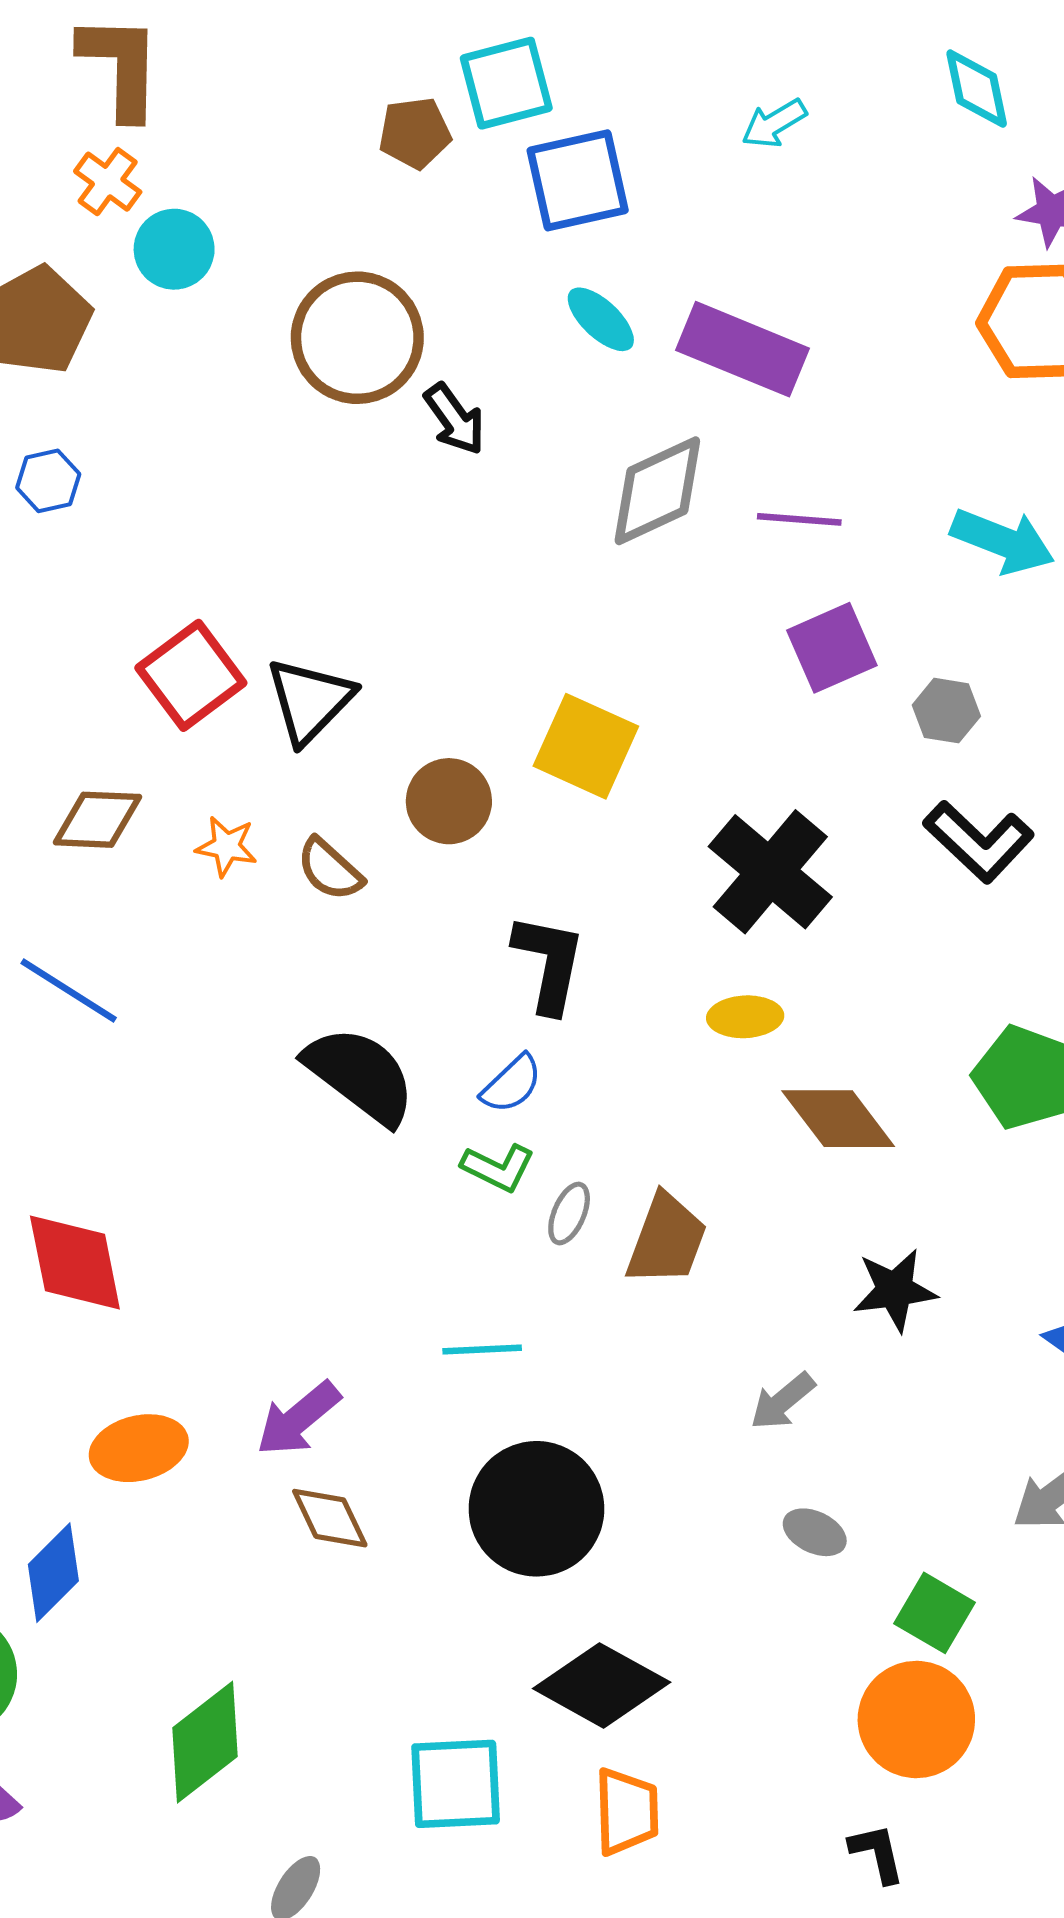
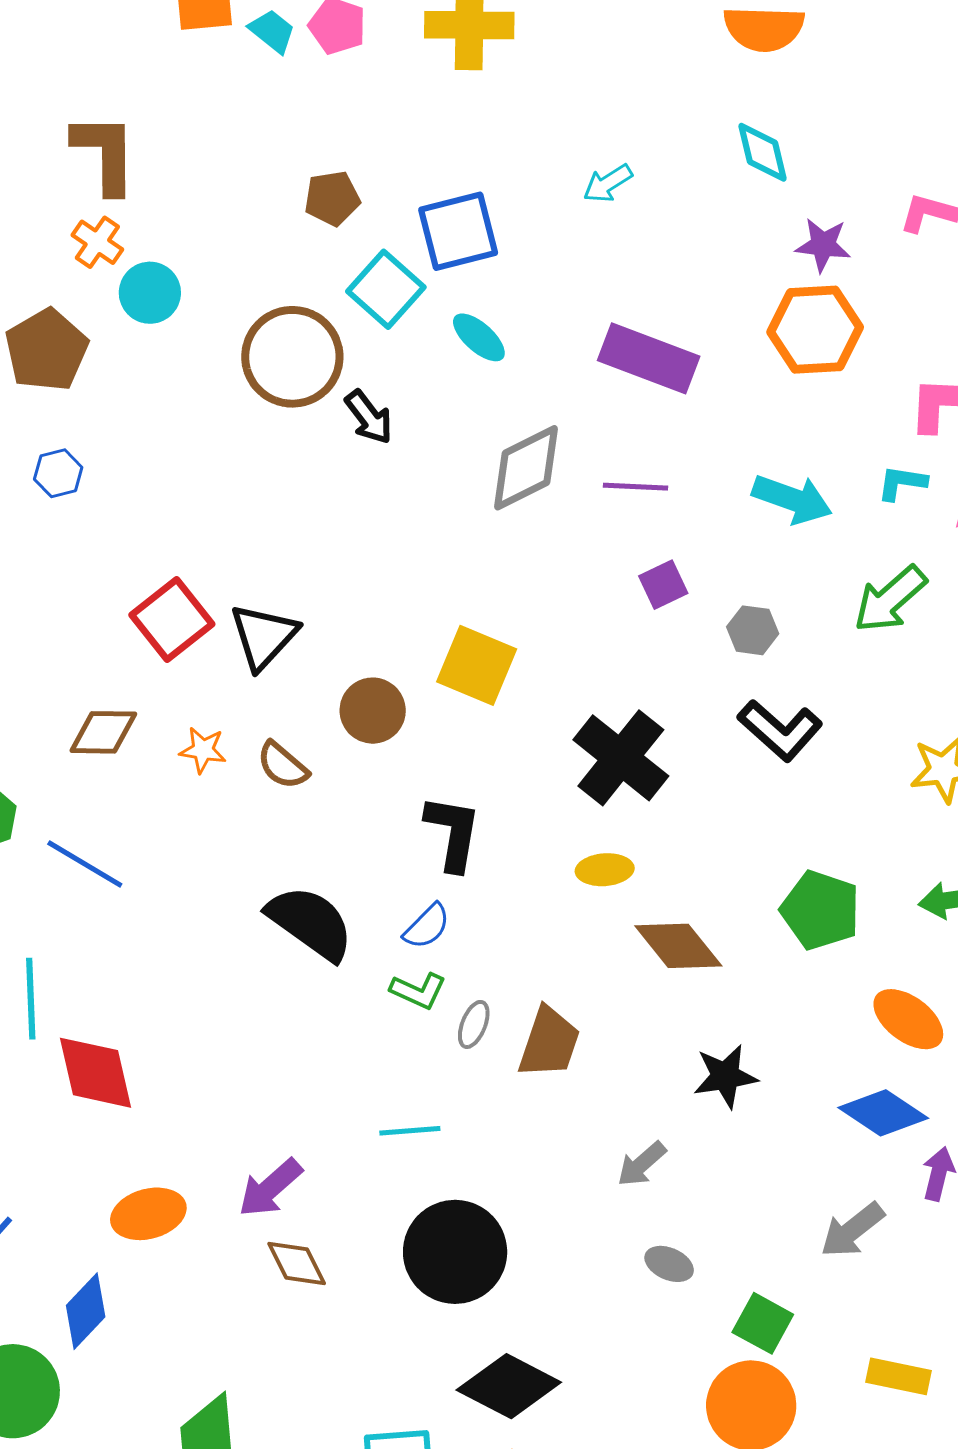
cyan square: (506, 83) -> (386, 289), moved, turned -32
purple rectangle: (743, 349) -> (649, 358), moved
purple square: (832, 648) -> (663, 585), size x0.7

